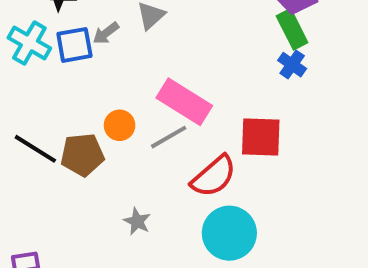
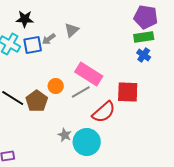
green rectangle: (292, 29) -> (144, 37), turned -72
brown pentagon: (82, 155) -> (37, 101), turned -30
cyan circle: (229, 233) -> (87, 142), moved

